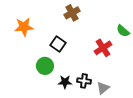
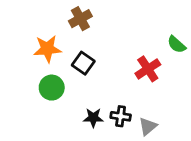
brown cross: (72, 13) -> (80, 19), moved
orange star: (24, 27) -> (47, 49), moved
green circle: (45, 66) -> (52, 88), moved

